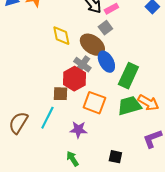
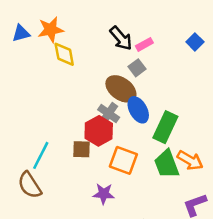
yellow diamond: (61, 36) -> (64, 54), moved
green trapezoid: (129, 106) -> (167, 164), turned -95
cyan line: (47, 118) -> (41, 155), moved
brown semicircle: (18, 123) -> (30, 185), turned -65

